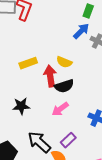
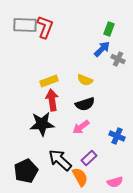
red arrow: (50, 76) -> (52, 100), moved
black star: (21, 106) -> (42, 124), size x1.4

